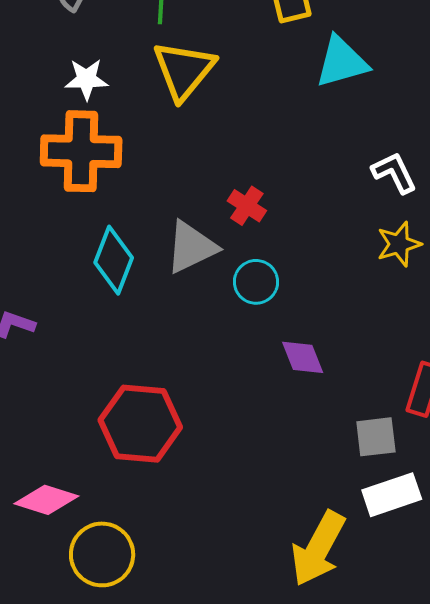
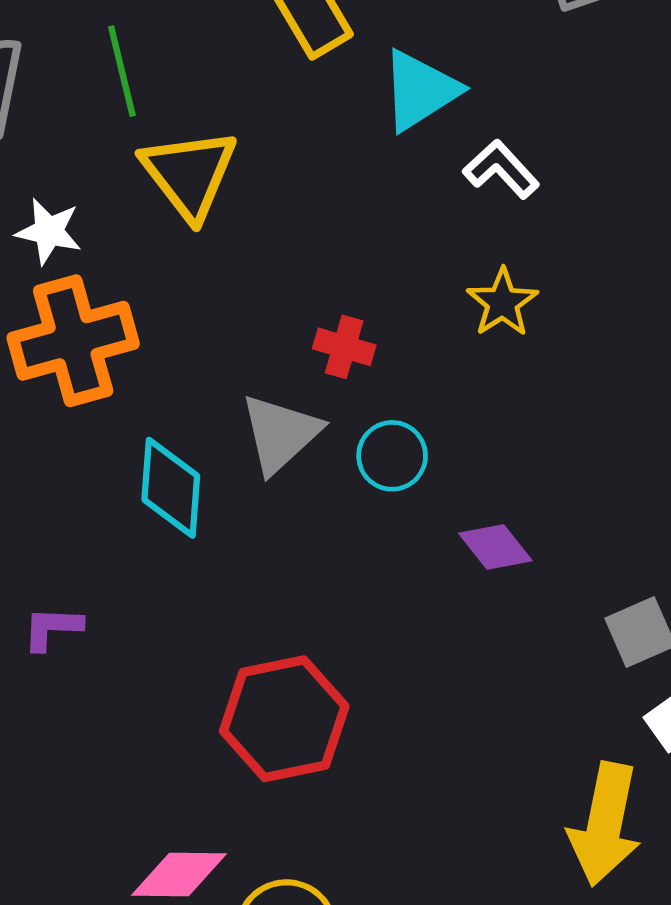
white star: (86, 79) -> (49, 231), turned 30
white L-shape: (394, 173) -> (501, 169), moved
yellow star: (399, 244) -> (502, 303), moved

